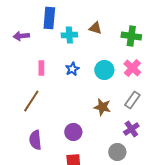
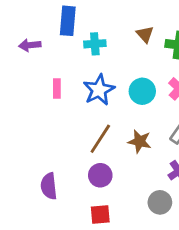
brown triangle: (95, 28) -> (145, 34), moved, turned 32
blue star: (72, 69) -> (99, 90), size x1.6
brown line: (31, 101) -> (100, 139), moved

